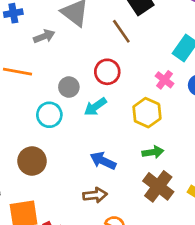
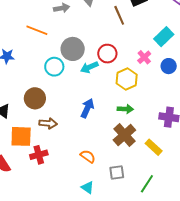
red circle: (107, 72) -> (107, 54), moved
gray circle: (69, 87) -> (73, 49), size x1.5
blue arrow: (103, 161) -> (87, 108), turned 78
brown arrow: (95, 195) -> (48, 123), moved

